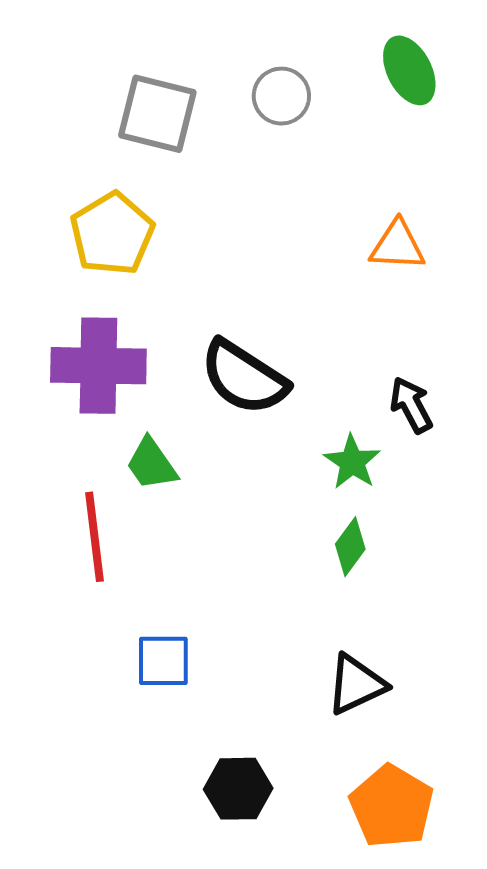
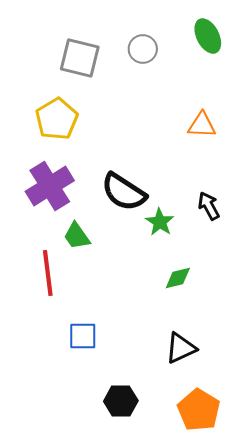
purple cross: (98, 366) -> (50, 186), turned -33
green star: (352, 462) -> (160, 222), moved
green diamond: (350, 547) -> (178, 278), turned 40

